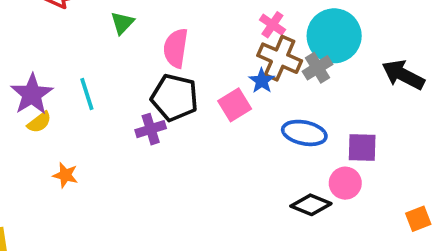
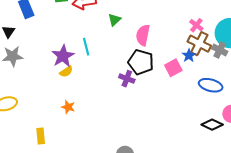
gray cross: (317, 68) -> (220, 50), turned -35
cyan line: (87, 94) -> (86, 47), moved
purple cross: (151, 129) -> (127, 79), turned 35
orange star: (65, 175) -> (68, 107), moved

